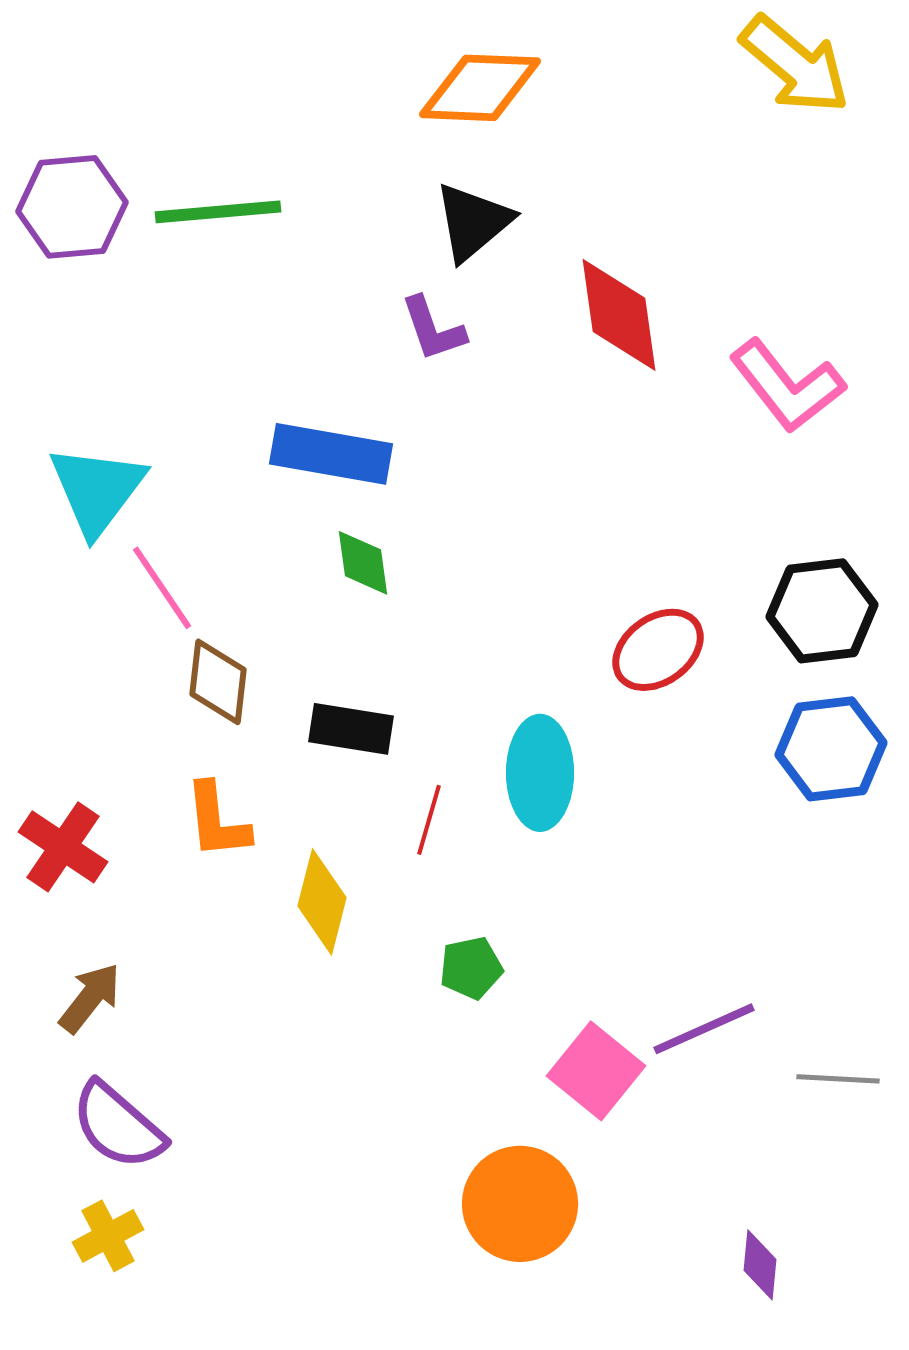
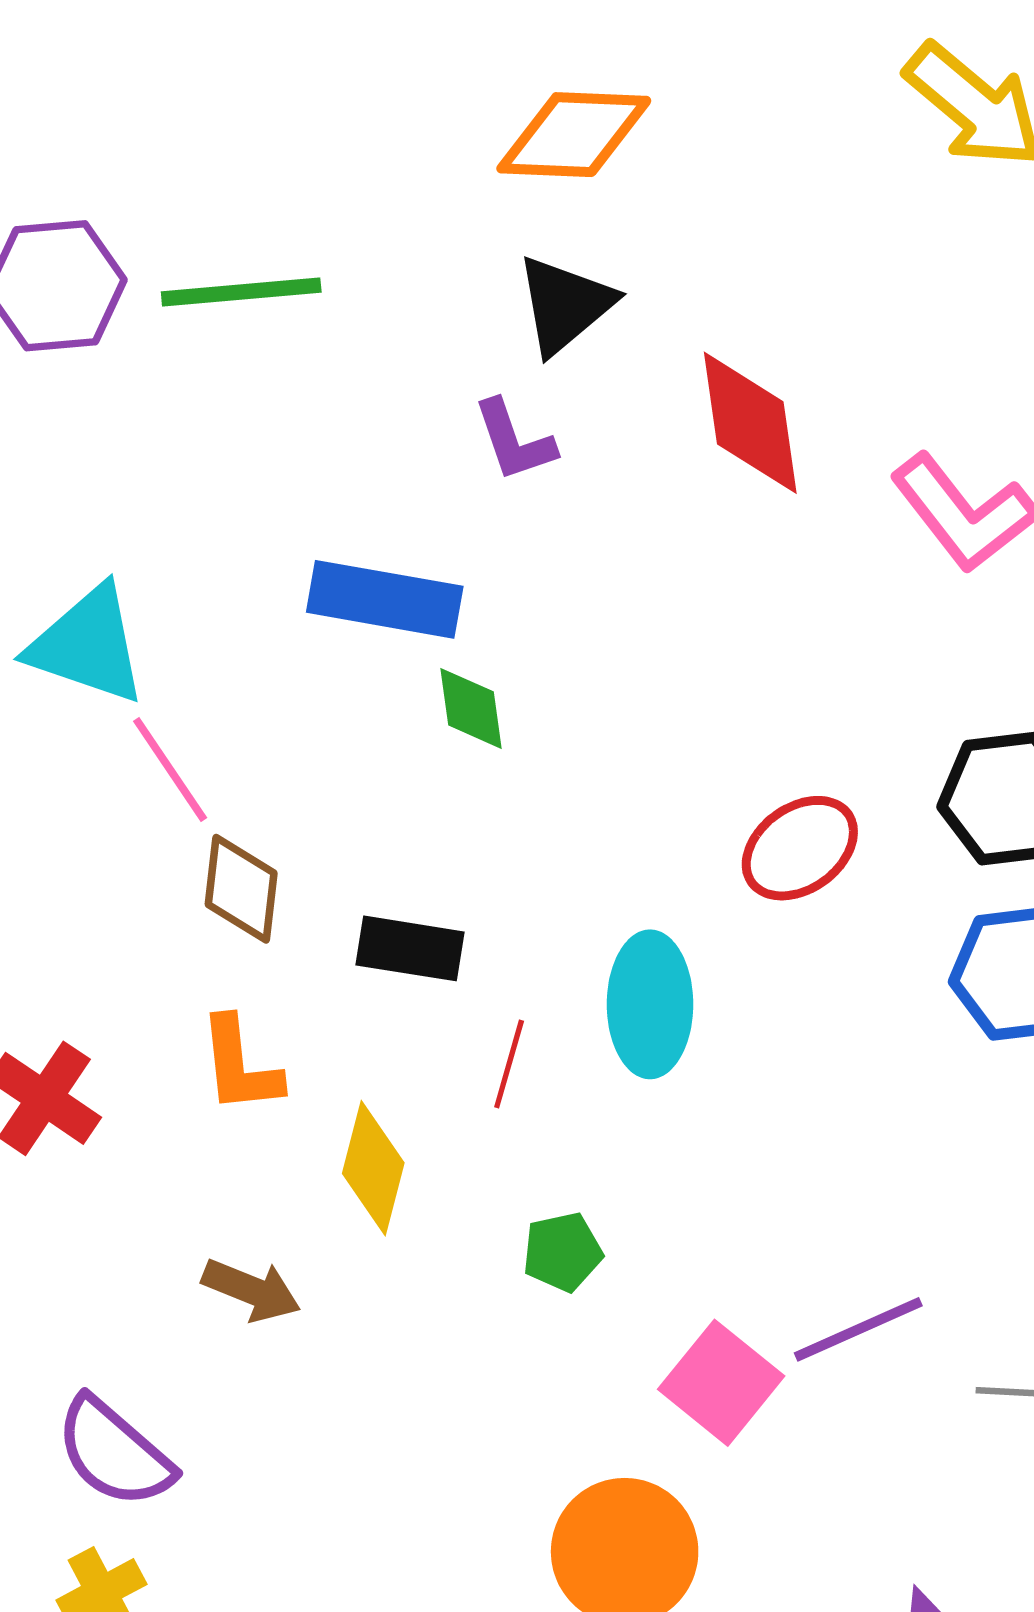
cyan triangle: (97, 490) -> (88, 645), turned -48
green diamond: (363, 563) -> (471, 708), moved
brown arrow: (90, 998) -> (251, 1290), moved, turned 74

